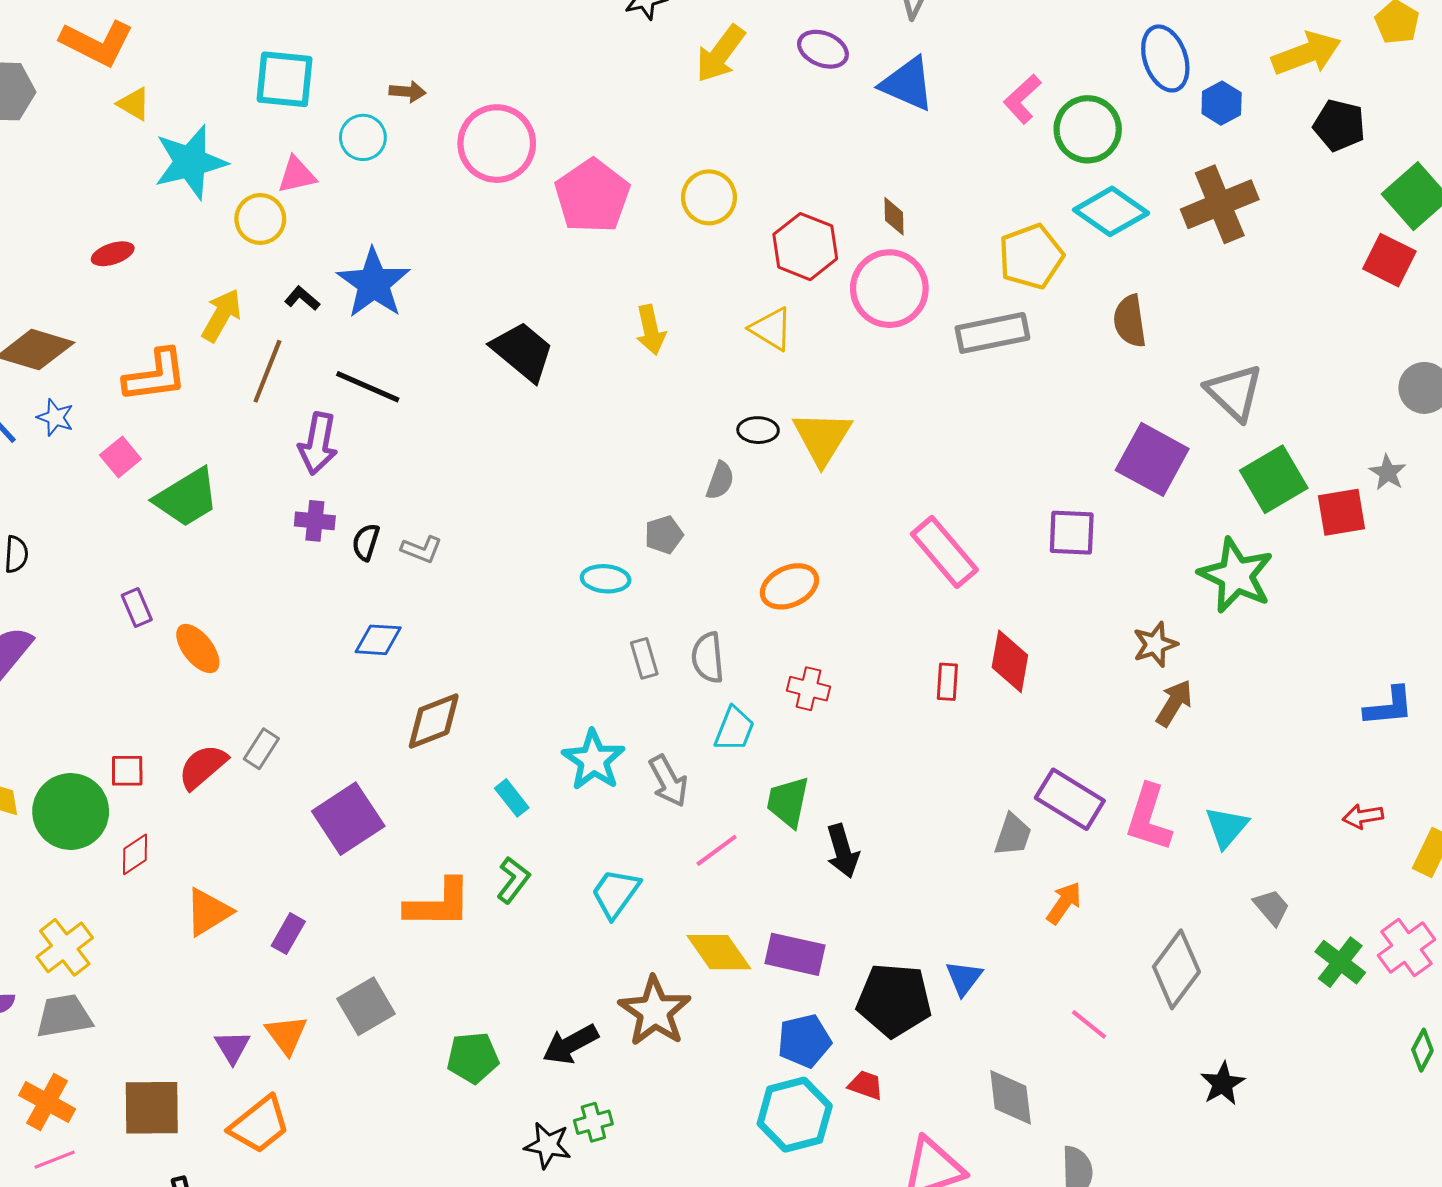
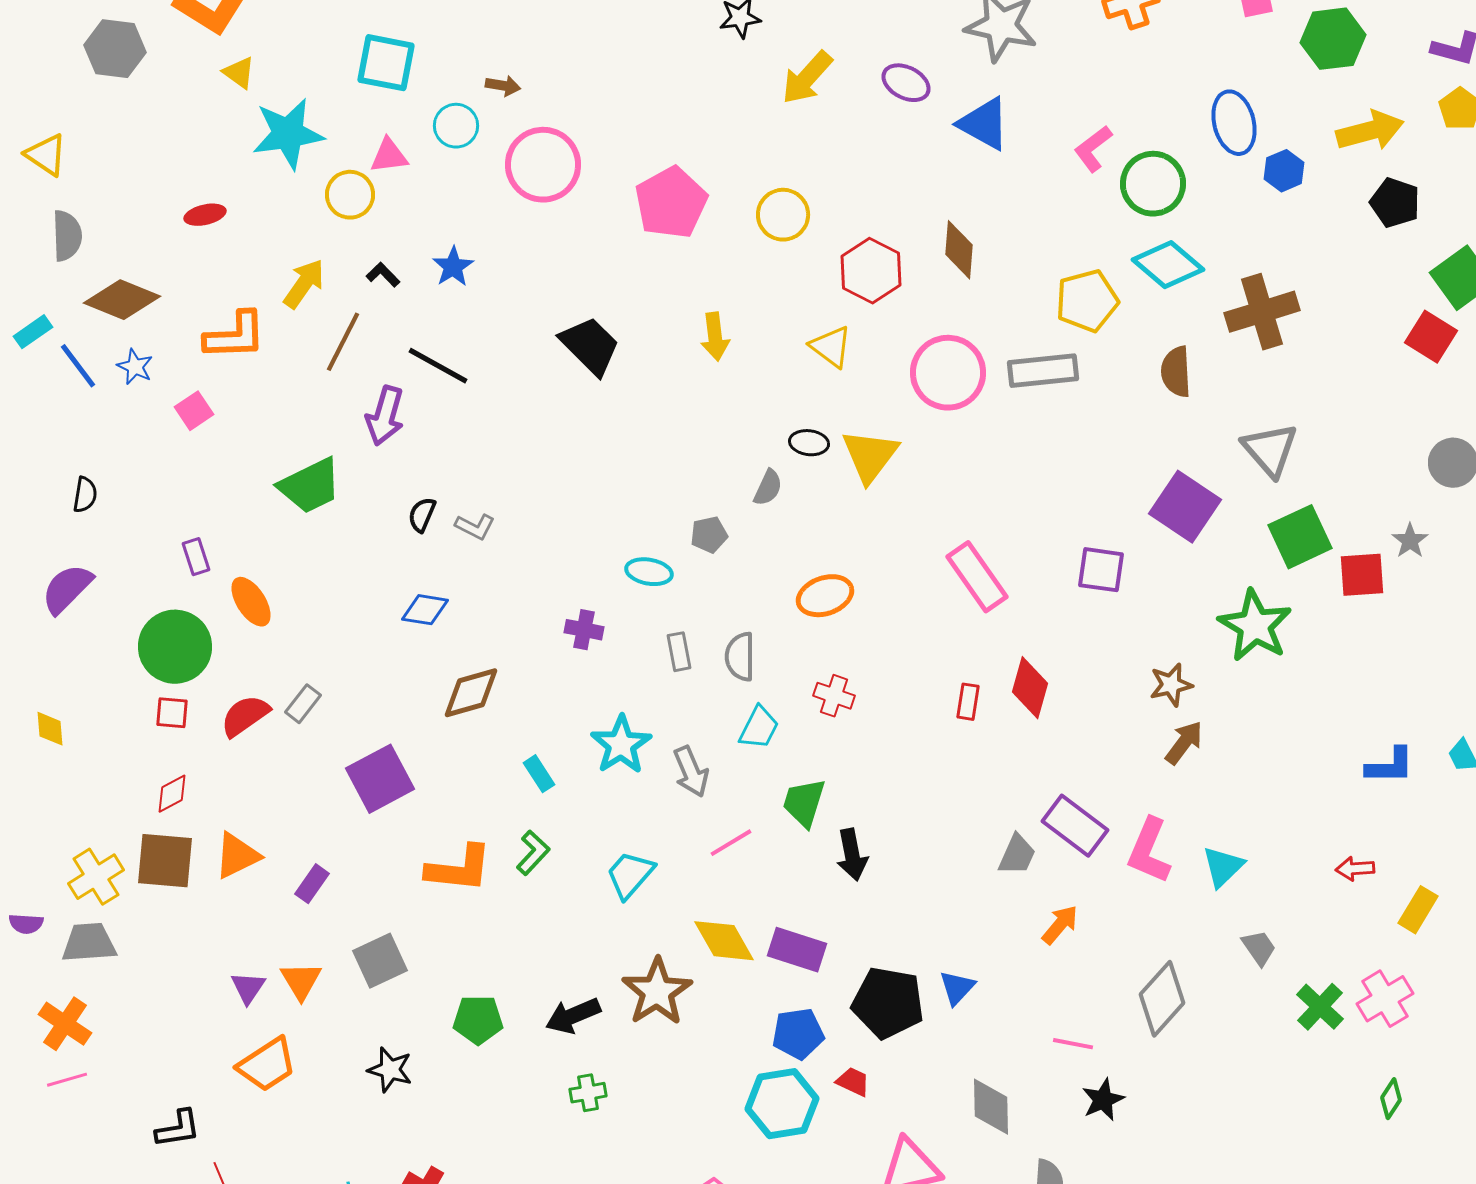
pink circle: (497, 144) -> (543, 165), moved
brown cross: (1220, 204) -> (1262, 312), moved
brown diamond: (894, 216) -> (959, 250), size x1.5
blue star: (374, 283) -> (453, 267), size x0.6
pink circle: (889, 289) -> (948, 373), moved
green trapezoid: (187, 498) -> (310, 486), moved
purple cross: (315, 521) -> (584, 630), moved
green circle: (71, 811) -> (175, 647), moved
pink line: (1089, 1024) -> (1073, 1044), turned -33
black star: (1223, 1084) -> (1103, 1100), moved
brown square: (152, 1108) -> (165, 861), moved
black star: (548, 1145) -> (390, 1070), moved

